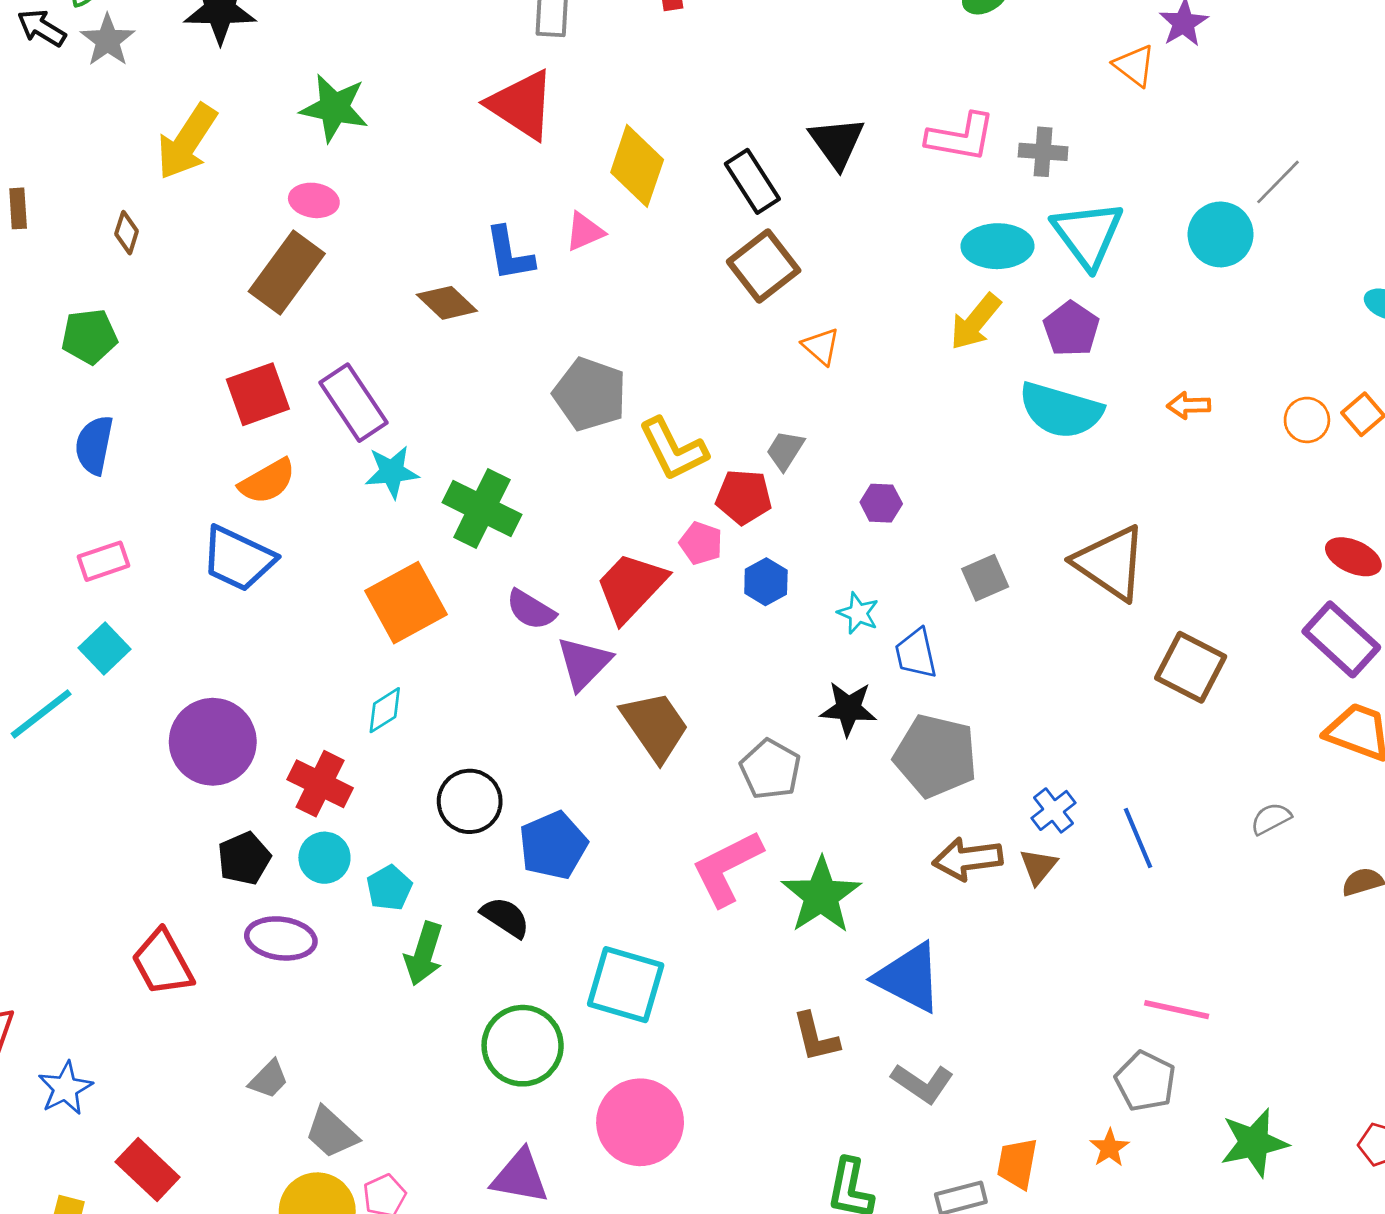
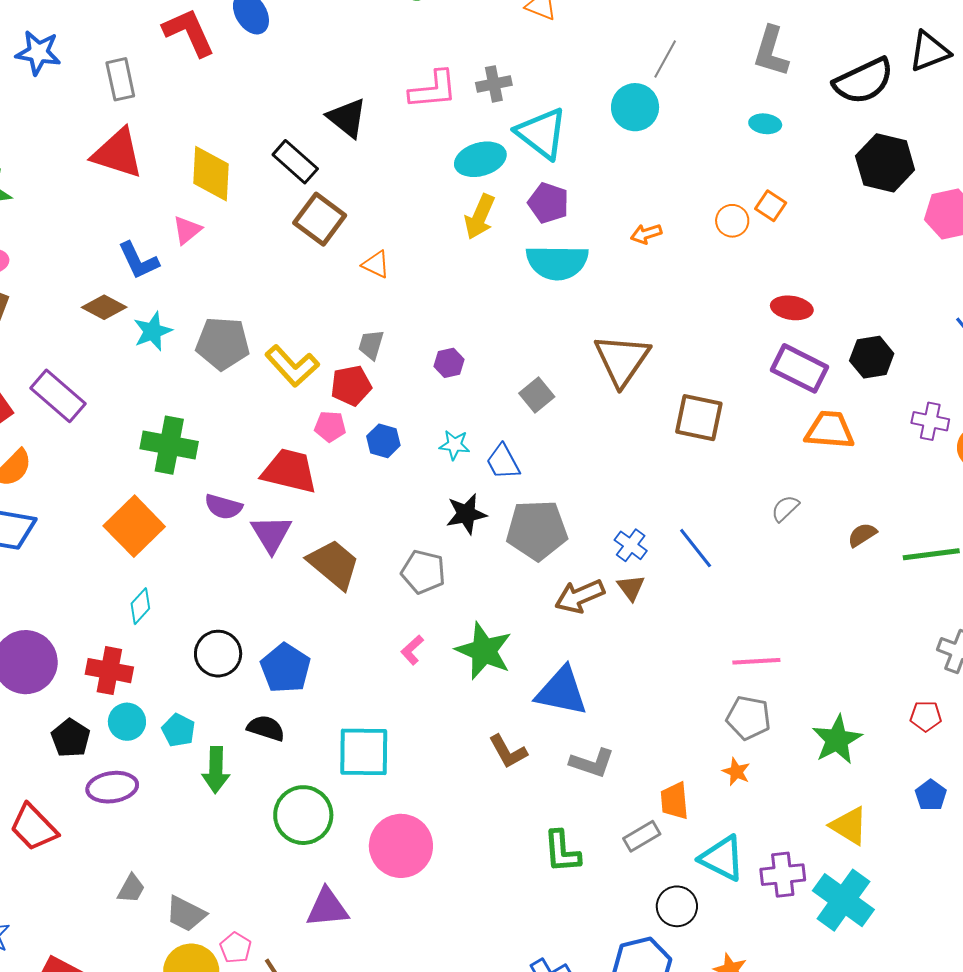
cyan star: (392, 472) -> (153, 331), moved
brown triangle: (1110, 563) -> (622, 360), turned 46
red trapezoid: (631, 587) -> (289, 471), turned 76
pink L-shape: (727, 868) -> (412, 650), size x0.5

